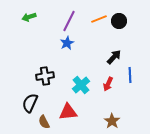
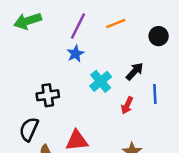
green arrow: (29, 17) -> (28, 21), size x1.5
black circle: (119, 21) -> (159, 36), moved
cyan cross: (81, 85) -> (101, 81), moved

